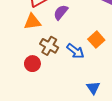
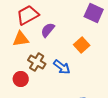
orange square: (96, 40) -> (82, 45), moved

